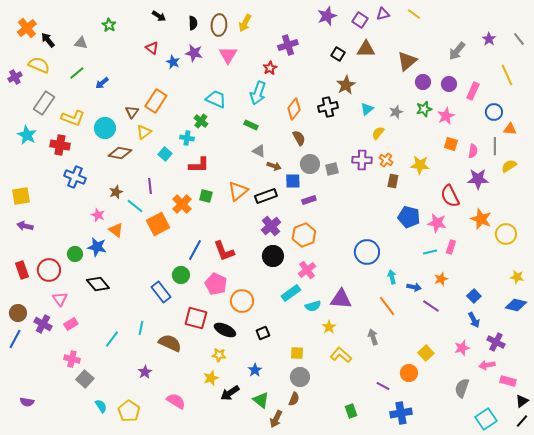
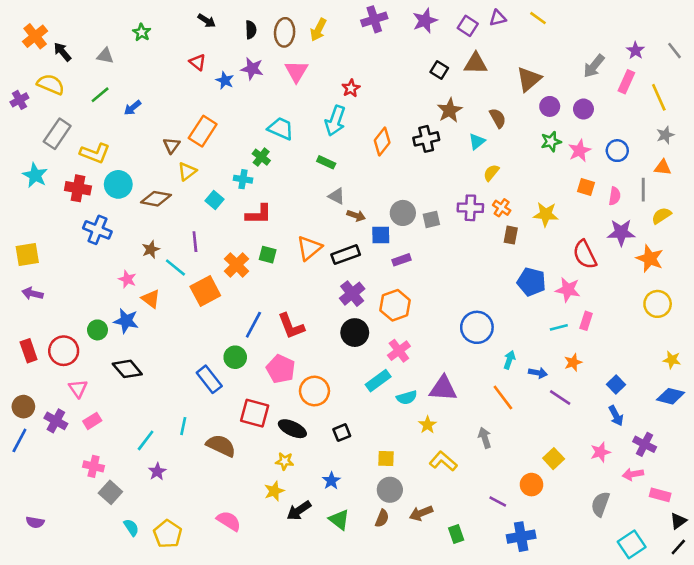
purple cross: (288, 45) -> (374, 19), moved
pink rectangle: (473, 91) -> (626, 82), moved
gray star: (396, 112) -> (665, 135), moved
blue circle: (494, 112) -> (617, 151), moved
cyan circle: (105, 128) -> (118, 184), moved
brown semicircle: (299, 138) -> (498, 118), moved
orange star: (481, 219) -> (650, 258), moved
cyan arrow: (392, 277) -> (509, 360), turned 32
purple star: (145, 372) -> (157, 472), moved
brown arrow: (276, 419) -> (421, 513), moved, turned 42

